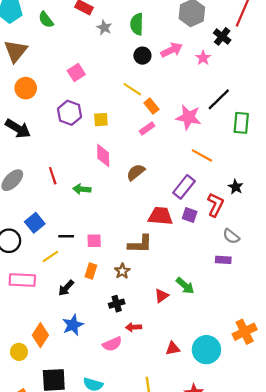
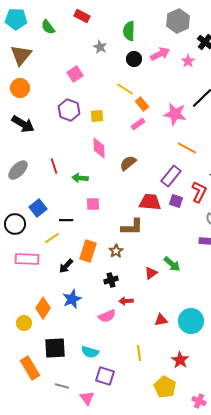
gray star: (104, 28) -> (100, 47), moved
orange circle: (26, 88) -> (20, 88), moved
pink square: (94, 241) -> (93, 204), moved
orange rectangle: (91, 271) -> (88, 251), size x1.5

